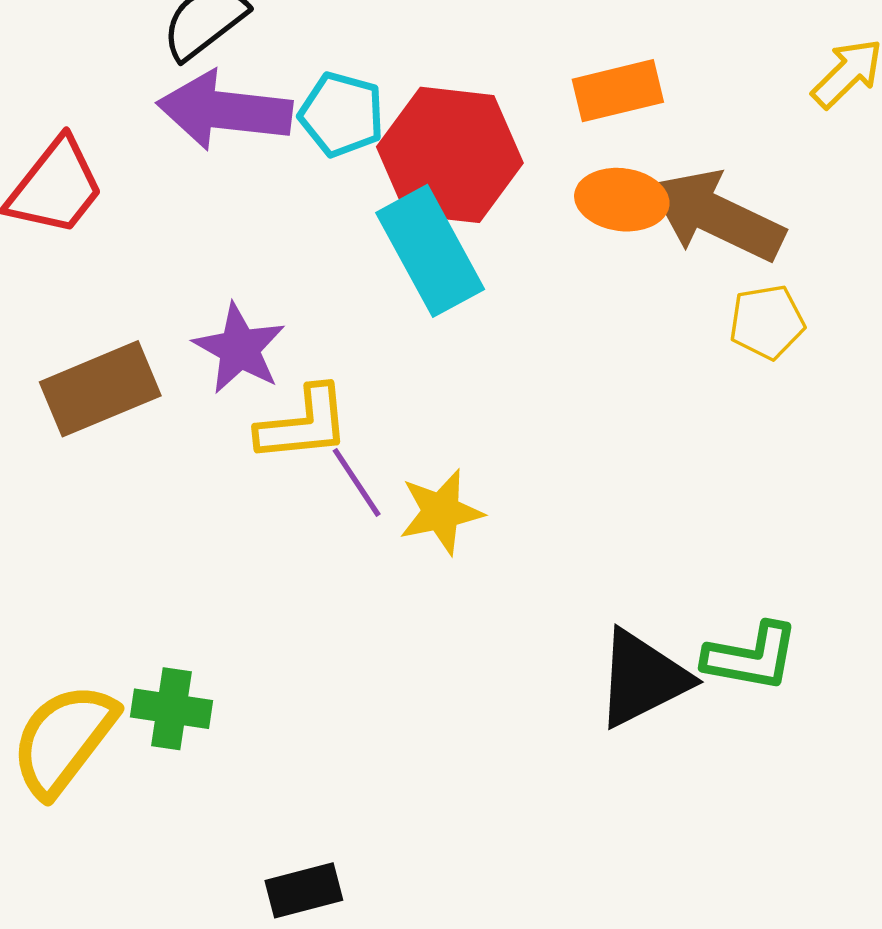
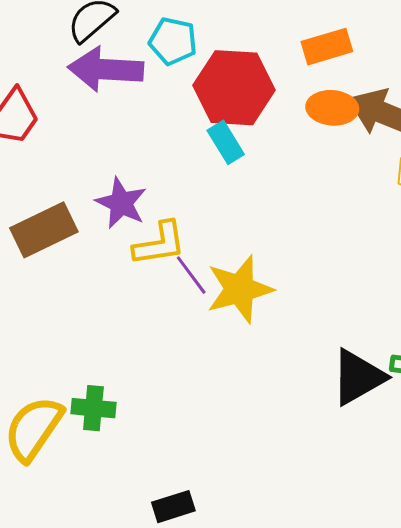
cyan pentagon: (342, 114) -> (173, 41), moved
cyan rectangle: (430, 251) -> (226, 142), size x0.6
yellow star: (441, 512) -> (240, 289), size x1.4

